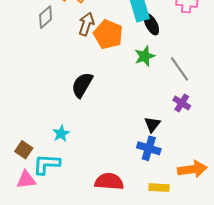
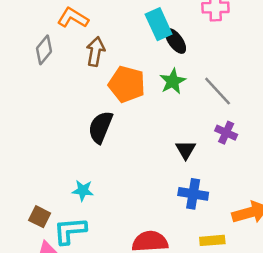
orange pentagon: (108, 34) -> (127, 84), moved
black triangle: (152, 124) -> (186, 150), moved
cyan star: (61, 133) -> (83, 190), turned -30

